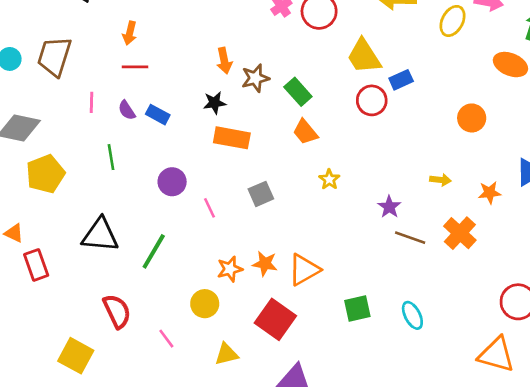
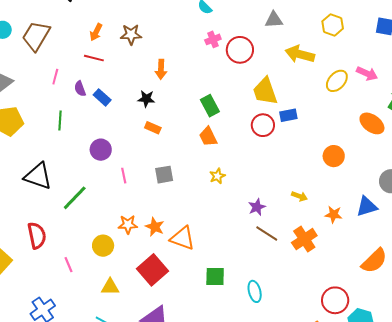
brown star: (255, 78) -> (131, 34), moved
orange rectangle: (232, 138) -> (153, 128), size x0.6
orange triangle: (304, 270) -> (183, 238), turned 36

